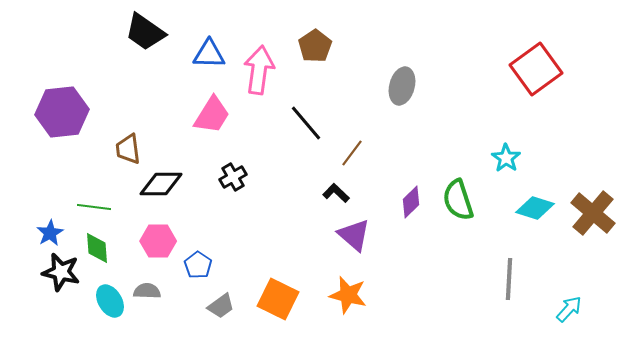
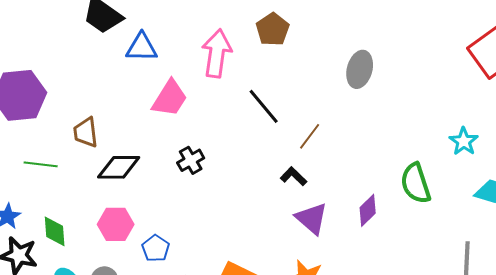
blue triangle: (209, 54) -> (142, 47), moved
purple diamond: (411, 202) -> (368, 210), moved
green line: (94, 207) -> (41, 164), moved

